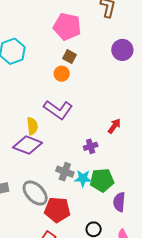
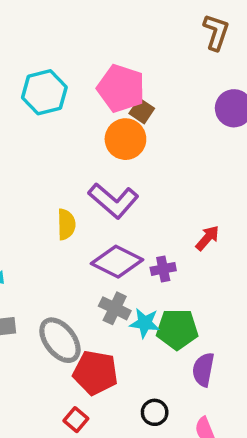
pink pentagon: (67, 27) -> (121, 88), moved
orange circle: (62, 74) -> (125, 139), size x1.5
purple diamond: (28, 145) -> (117, 262), moved

